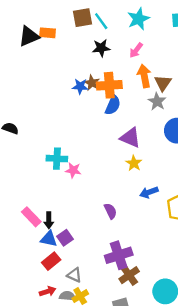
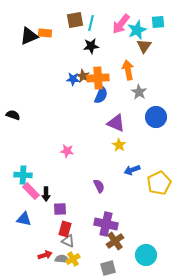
cyan star: (138, 19) -> (137, 30), moved
cyan line: (101, 21) -> (91, 23), turned 49
pink arrow: (136, 50) -> (121, 24), moved, size x1.5
brown triangle: (163, 83) -> (144, 46), moved
cyan cross: (57, 159) -> (23, 175), moved
purple square: (65, 238) -> (60, 209), turned 32
blue triangle: (49, 239) -> (24, 219), moved
purple cross: (119, 255) -> (106, 224), turned 30
red rectangle: (51, 261) -> (65, 229), moved, turned -35

